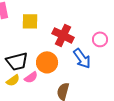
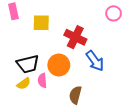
pink circle: (100, 39) -> (114, 13), moved
pink semicircle: (31, 77) -> (42, 80), turned 120

